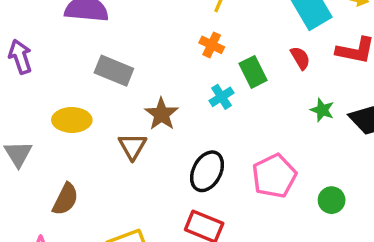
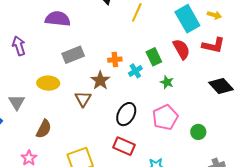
orange cross: (212, 45) -> (115, 60), moved, turned -32
red semicircle: (300, 58) -> (181, 49), size x1.5
gray rectangle: (114, 71) -> (73, 55), turned -45
green star: (322, 110) -> (167, 82), moved

